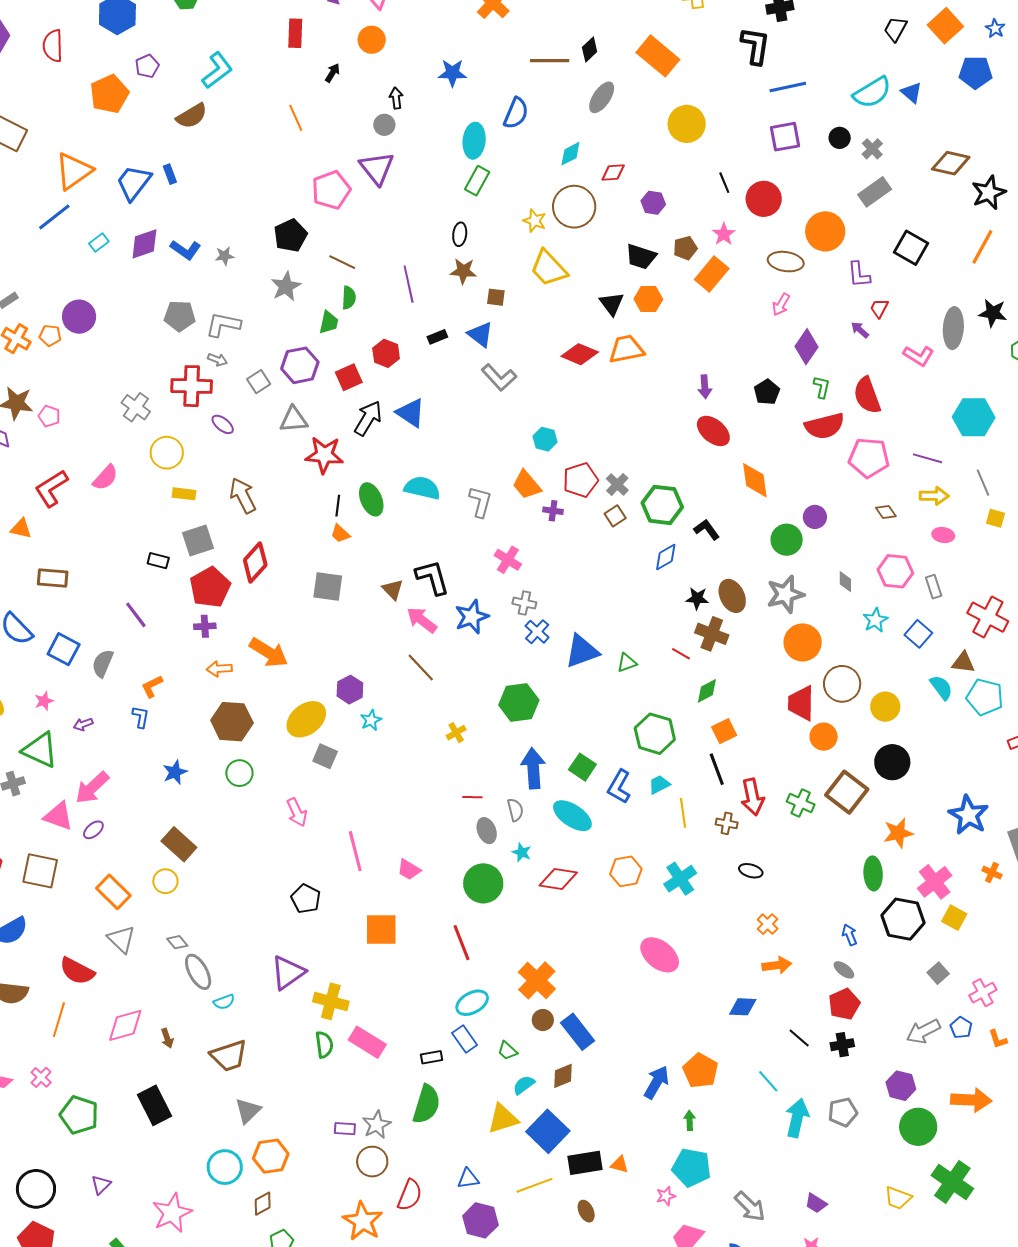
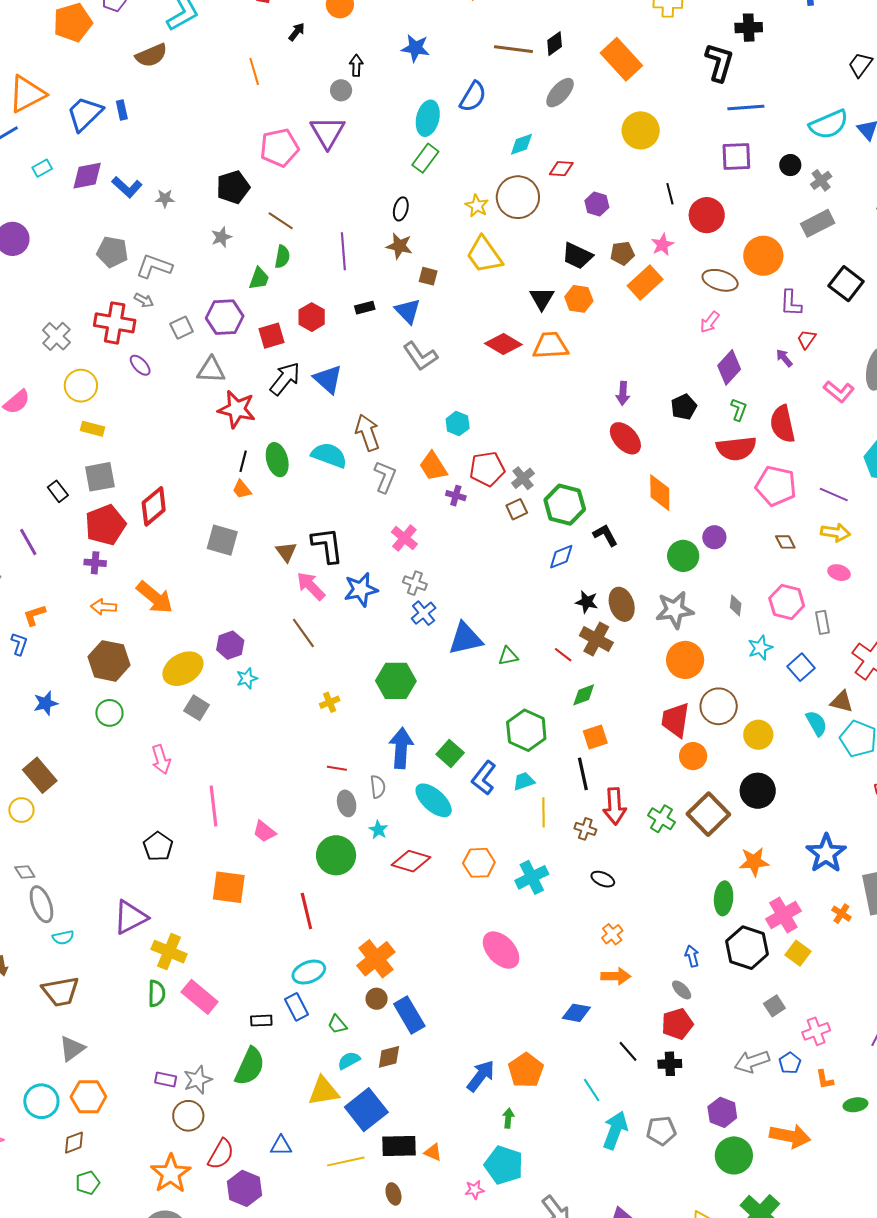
gray star: (286, 286) -> (221, 237), size x0.7
brown arrow: (243, 495) -> (367, 433), moved
black rectangle: (158, 561) -> (58, 491), turned 30
purple hexagon: (480, 1220) -> (245, 1188), moved

